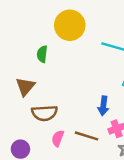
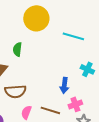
green semicircle: (42, 54) -> (17, 49), moved

